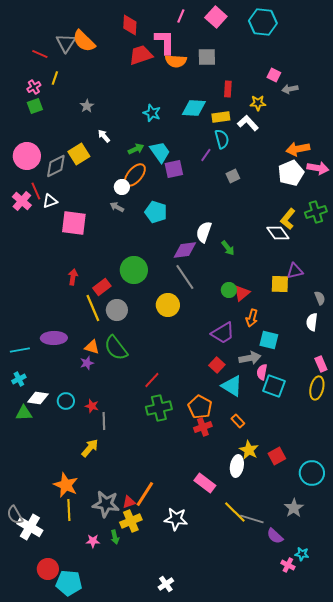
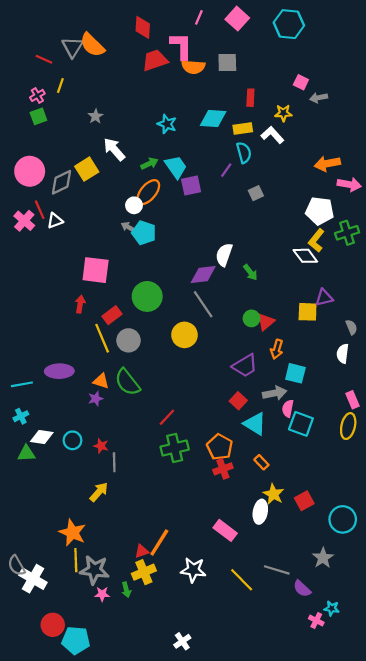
white arrow: (104, 136) -> (114, 149), size x1.6
white pentagon: (291, 173) -> (320, 211), moved, turned 30
cyan pentagon: (156, 212) -> (144, 233), moved
pink square: (74, 223) -> (96, 270), moved
gray star: (106, 504) -> (94, 570), moved
yellow line: (235, 512) -> (242, 580), moved

